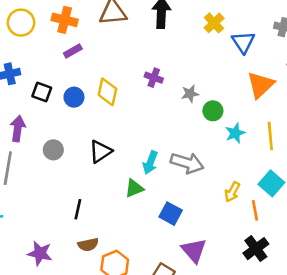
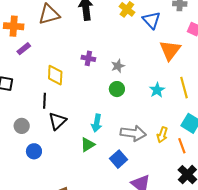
blue circle: (74, 97) -> (34, 151), moved
green circle: (213, 111) -> (117, 89), moved
gray arrow: (187, 163) -> (133, 133), moved
black line: (78, 209) -> (44, 101), moved
blue square: (171, 214) -> (118, 159), turned 30

